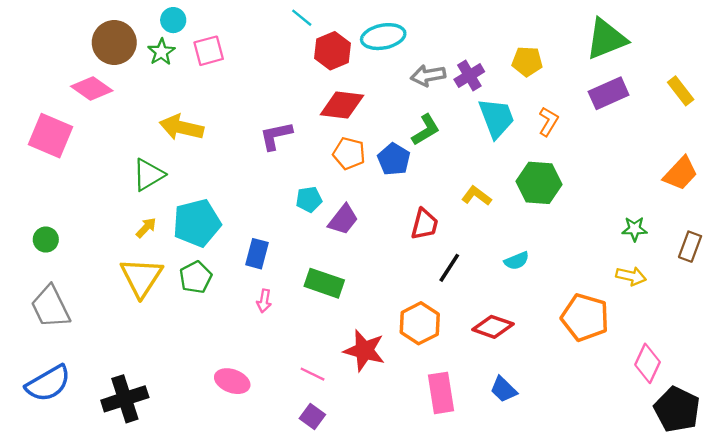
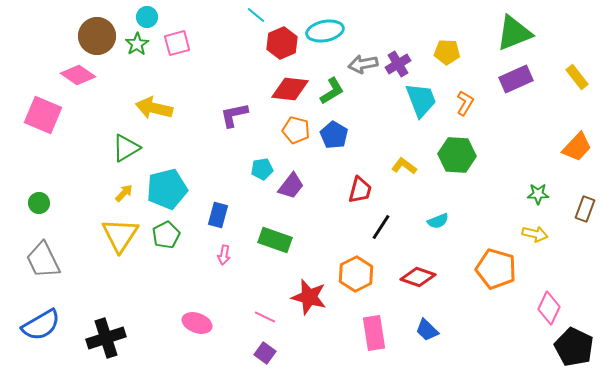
green L-shape: (426, 130) -> (332, 91), moved

